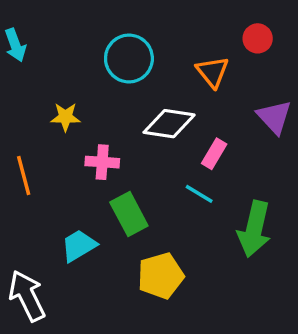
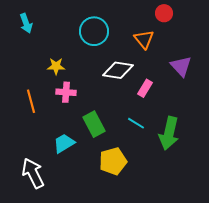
red circle: (258, 38) -> (164, 13), moved
pink cross: (102, 162) -> (66, 92), moved
cyan line: (199, 194) -> (136, 123), moved

